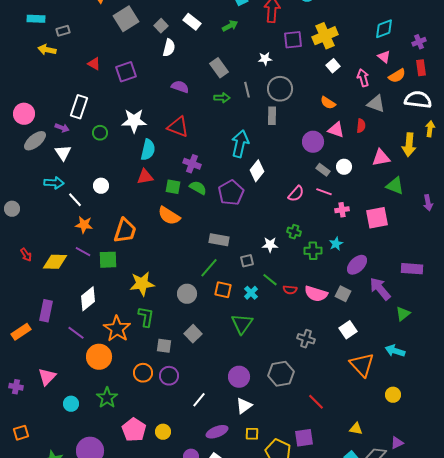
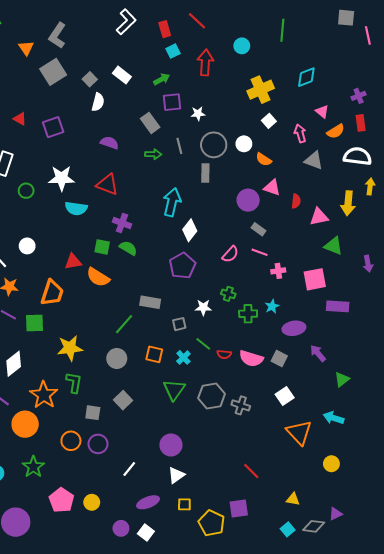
cyan diamond: (384, 29) -> (306, 77), moved
purple square: (293, 40) -> (172, 102), moved
red semicircle: (361, 126) -> (296, 201), moved
cyan semicircle: (148, 150) -> (76, 208), turned 85
white circle: (344, 167) -> (244, 144), moved
red triangle: (145, 177) -> (73, 262), moved
purple pentagon: (231, 193) -> (182, 266), moved
purple ellipse: (357, 265) -> (294, 328), turned 35
green line: (209, 268) -> (124, 324), moved
purple rectangle: (412, 269) -> (338, 306), moved
purple arrow: (380, 289) -> (318, 353), size x0.7
gray hexagon: (281, 374) -> (212, 396), moved

